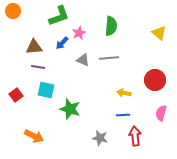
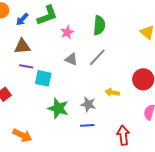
blue arrow: (62, 43) -> (22, 19), moved
gray line: (109, 58) -> (97, 57), turned -42
cyan square: (46, 90) -> (43, 78), moved
blue line: (123, 115) -> (87, 125), moved
gray star: (100, 138) -> (88, 104), moved

